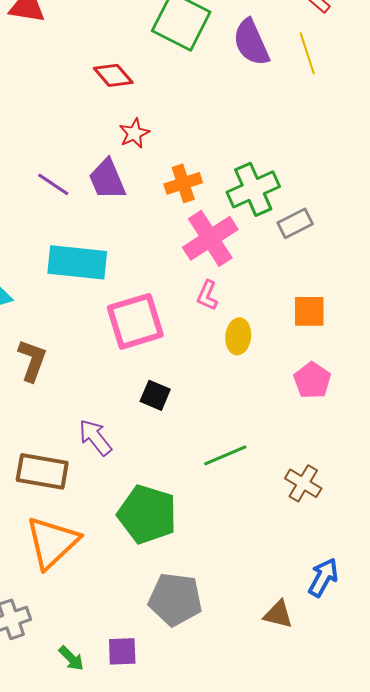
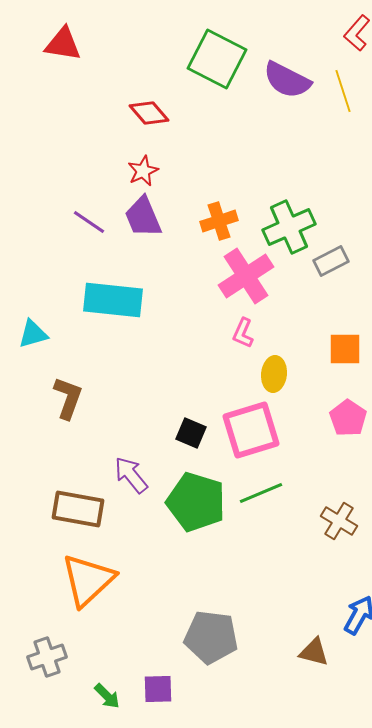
purple semicircle: (251, 42) -> (287, 80), turned -39
red star: (134, 133) -> (143, 171), moved
pink square: (135, 321) -> (251, 430), moved
green pentagon: (147, 514) -> (196, 502), moved

